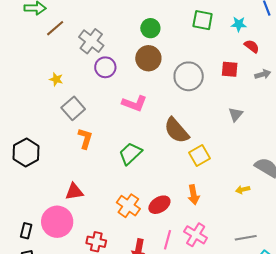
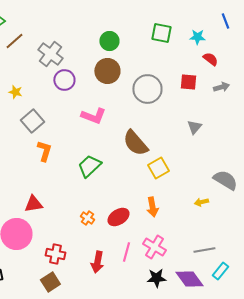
orange cross: (128, 206) -> (87, 218), size x0.6

